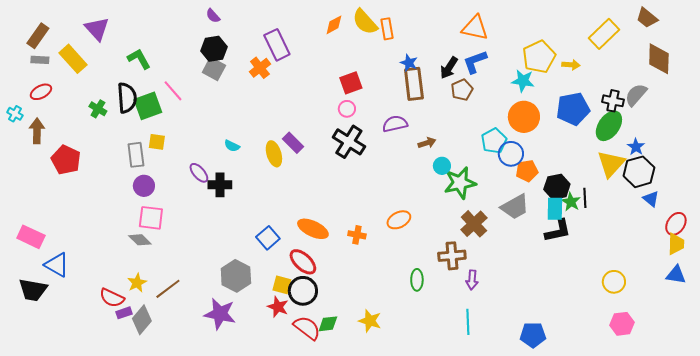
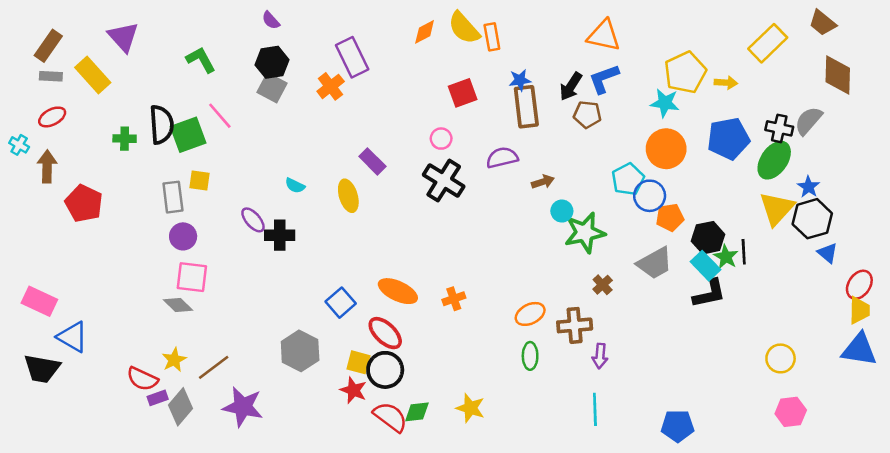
green L-shape: (139, 59) -> (201, 60), moved
blue star: (409, 63) -> (520, 80), turned -30
red square: (351, 83) -> (463, 93), moved
brown pentagon: (462, 90) -> (587, 114), turned 30
green cross: (98, 109) -> (125, 139), turned -30
purple rectangle: (293, 143) -> (372, 161), moved
cyan rectangle: (555, 209) -> (706, 266), turned -45
orange ellipse: (399, 220) -> (530, 314), moved
brown cross: (474, 224) -> (603, 285), size x0.6
orange cross: (357, 235) -> (454, 299), turned -30
blue triangle: (676, 275) -> (859, 350), size x1.4
purple star: (220, 314) -> (243, 407), moved

